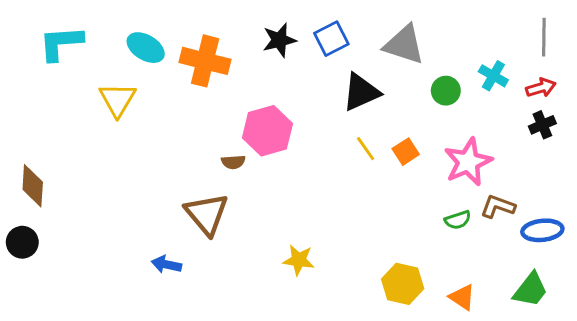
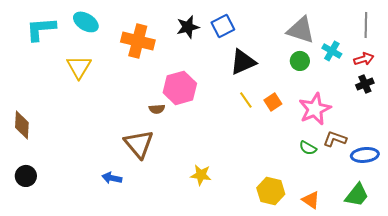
gray triangle: (404, 45) -> (301, 30), moved
cyan ellipse: (146, 48) -> (86, 22), moved
green semicircle: (458, 220) -> (308, 148), turned 48
black circle: (22, 242) -> (26, 176), moved

